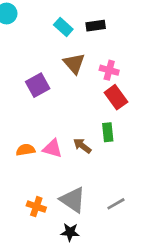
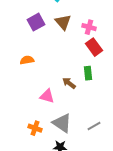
purple square: (38, 85) -> (36, 22), moved
pink triangle: (52, 148) -> (47, 96), moved
orange semicircle: (25, 150) -> (27, 60), moved

